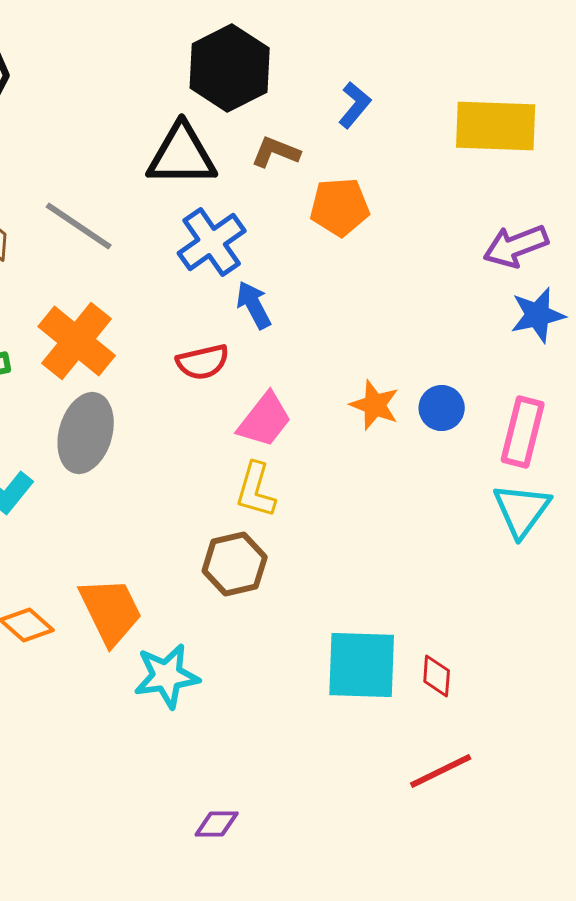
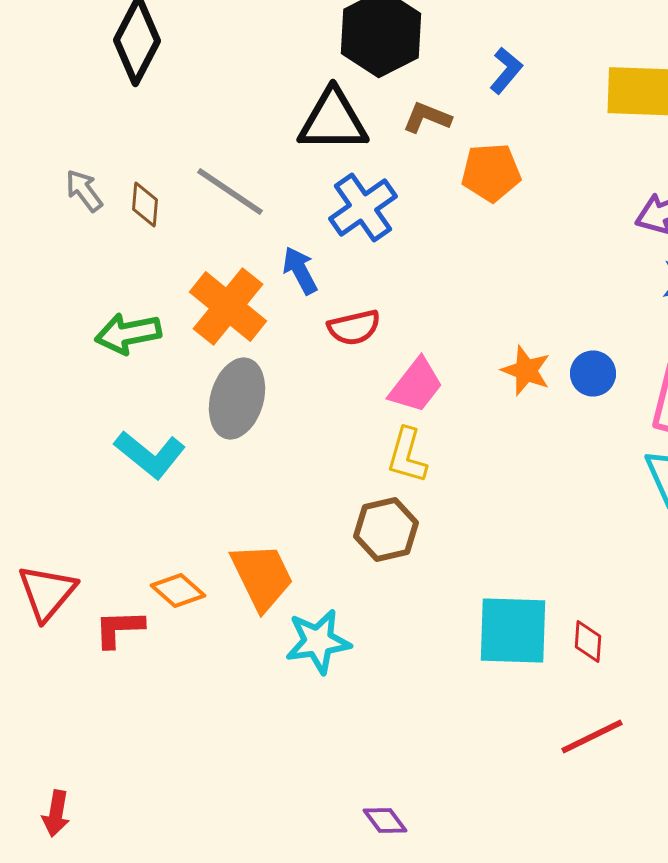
blue arrow: (254, 305) -> (300, 270), moved
purple diamond: (217, 824) -> (385, 820), moved, turned 54

